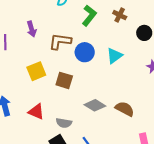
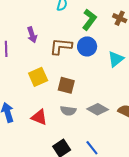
blue circle: (85, 52) -> (87, 46), moved
gray semicircle: (64, 123) -> (68, 111), moved

